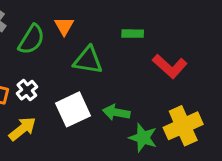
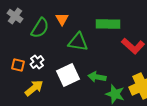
green rectangle: (133, 34) -> (108, 24), size x1.6

